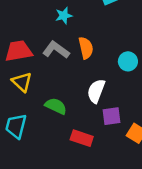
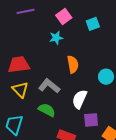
gray L-shape: (56, 50) -> (49, 86), moved

